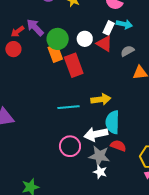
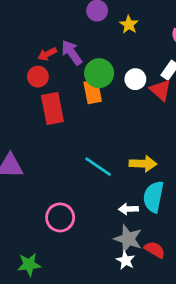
red rectangle: (74, 65) -> (52, 109), moved
cyan line: (68, 107) -> (98, 167), turned 30
white arrow: (96, 134) -> (128, 209), size x0.6
pink circle: (70, 146) -> (60, 217), moved
red semicircle: (118, 146) -> (155, 250), moved

